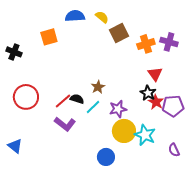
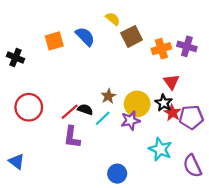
blue semicircle: (75, 16) -> (85, 36), moved, turned 48
purple L-shape: (65, 124) -> (72, 137), turned 60
yellow circle: (124, 131) -> (137, 104), moved
purple semicircle: (174, 150) -> (192, 166), size x1.5

